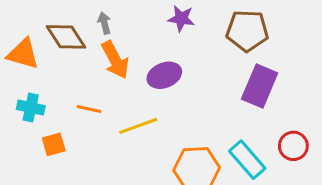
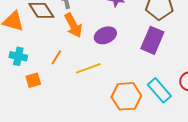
purple rectangle: (260, 86) -> (152, 40), moved
orange line: (89, 109) -> (56, 57), turned -70

